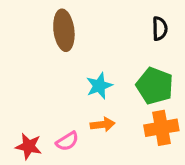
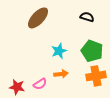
black semicircle: (160, 29) -> (87, 17), moved, turned -72
brown ellipse: (64, 30) -> (38, 18), turned 50

